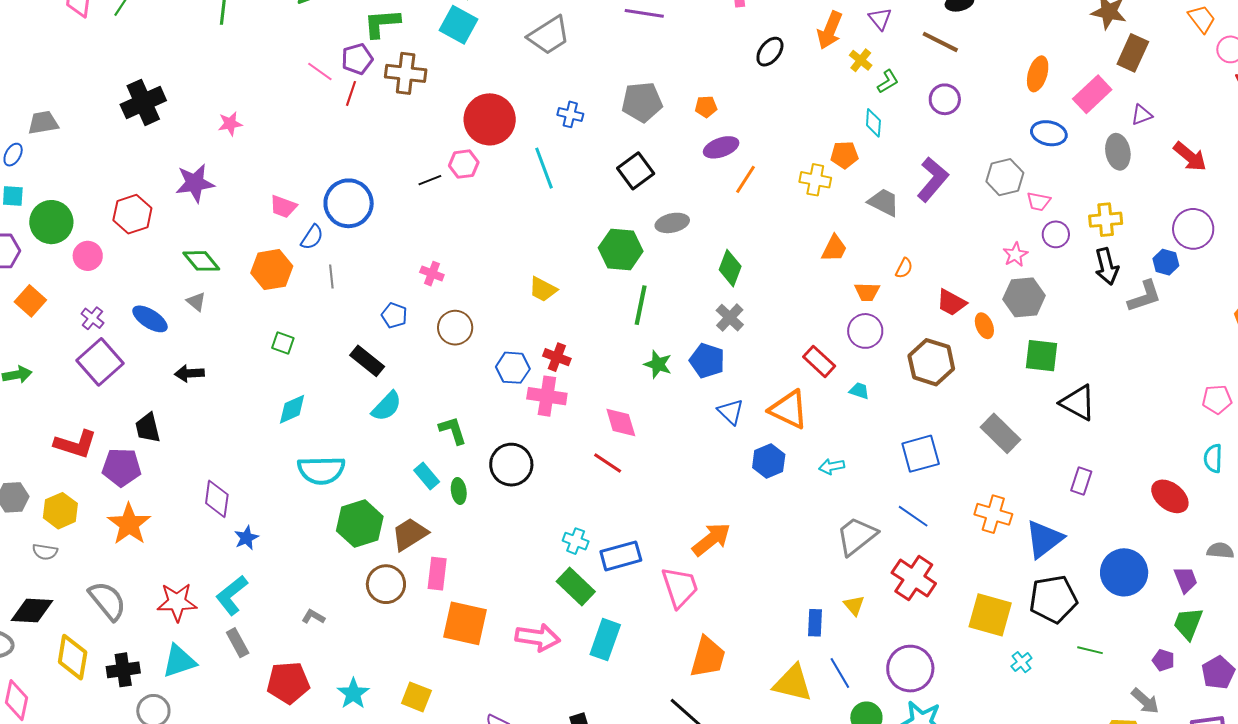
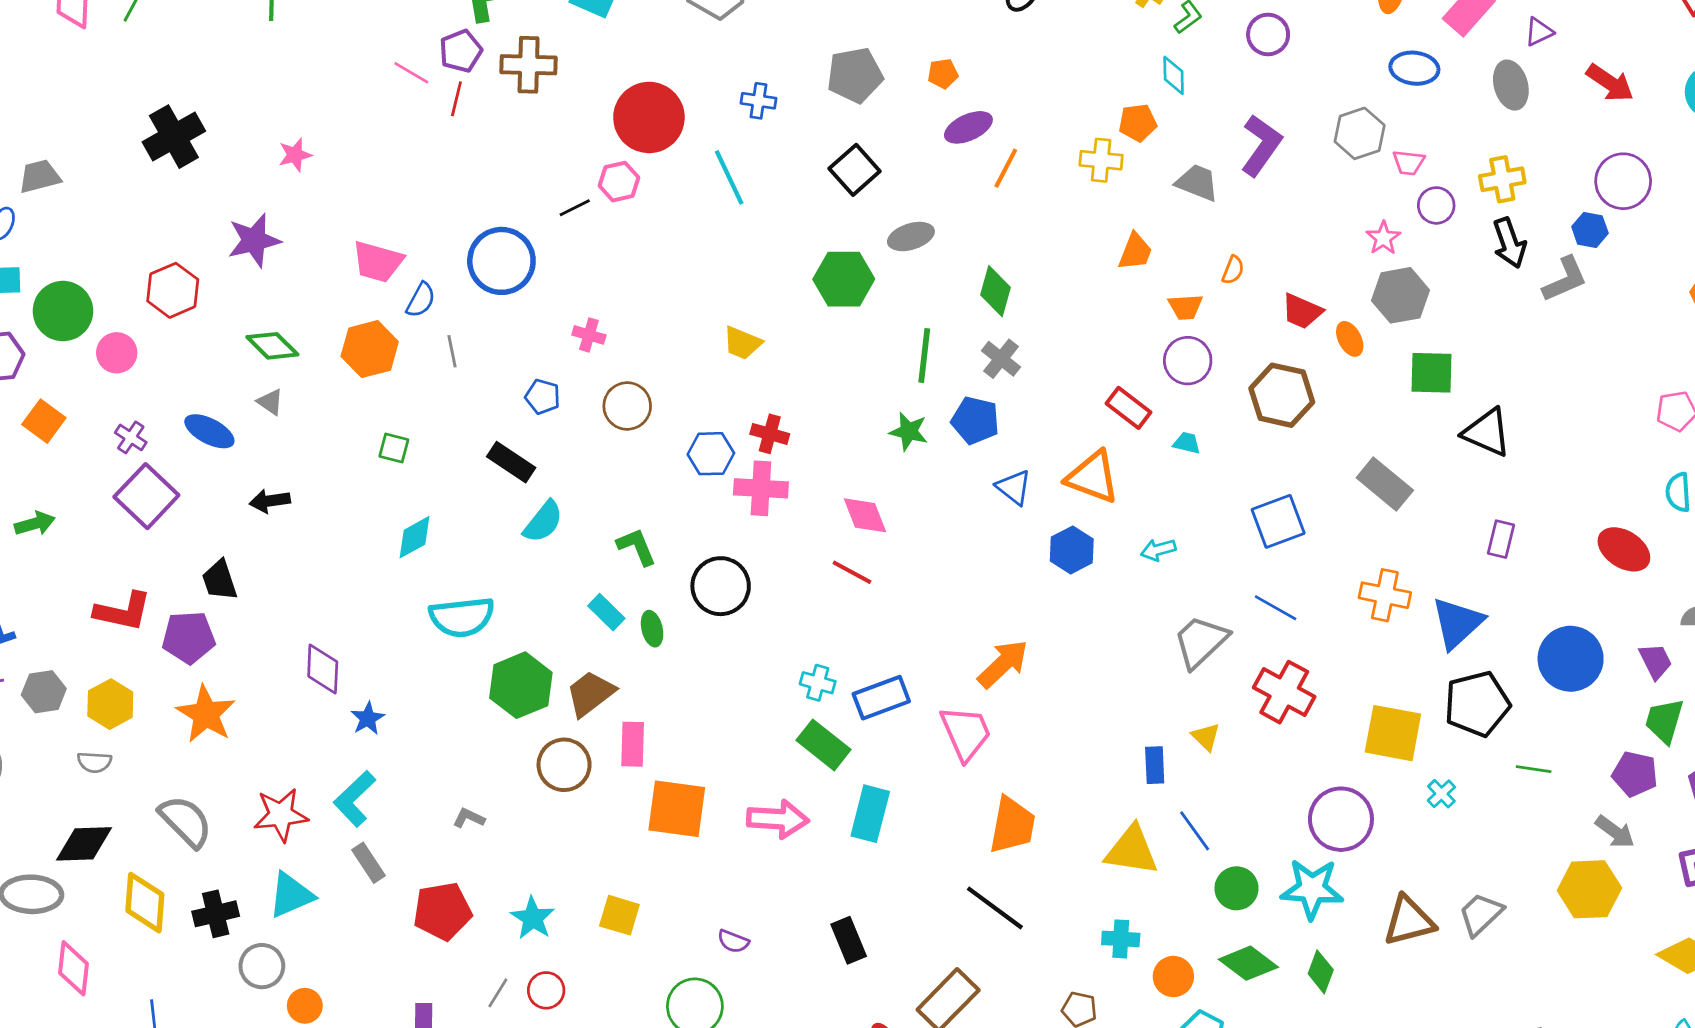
blue circle: (349, 203) -> (501, 261), moved
pink trapezoid: (283, 207) -> (378, 262), size x1.4
green line: (641, 305) -> (924, 355), moved
purple pentagon: (1163, 660) -> (1635, 774), size x1.5
purple circle: (910, 669) -> (1341, 819), moved

